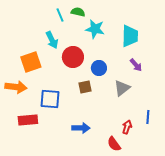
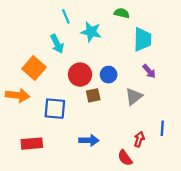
green semicircle: (78, 12) -> (122, 13), moved
cyan star: (95, 29) -> (91, 32), moved
red circle: (73, 57) -> (80, 75), moved
orange square: (31, 62) -> (34, 68), turned -30
red rectangle: (28, 120) -> (32, 144), moved

